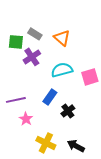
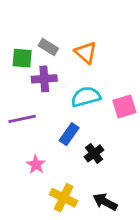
purple cross: (32, 57) -> (44, 79), turned 30
purple line: (16, 100) -> (22, 119), moved

